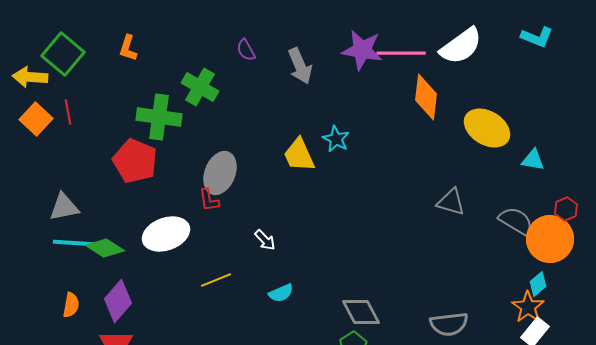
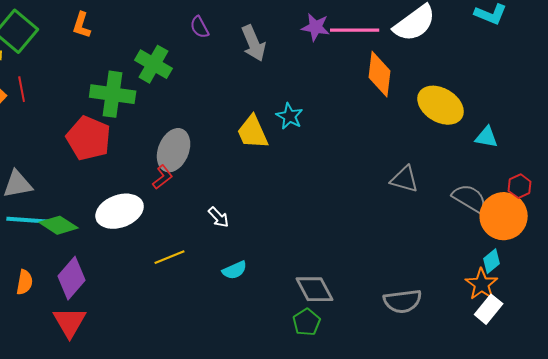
purple star: (362, 50) -> (316, 27), size x0.7
red L-shape: (209, 200) -> (163, 177), turned -120

